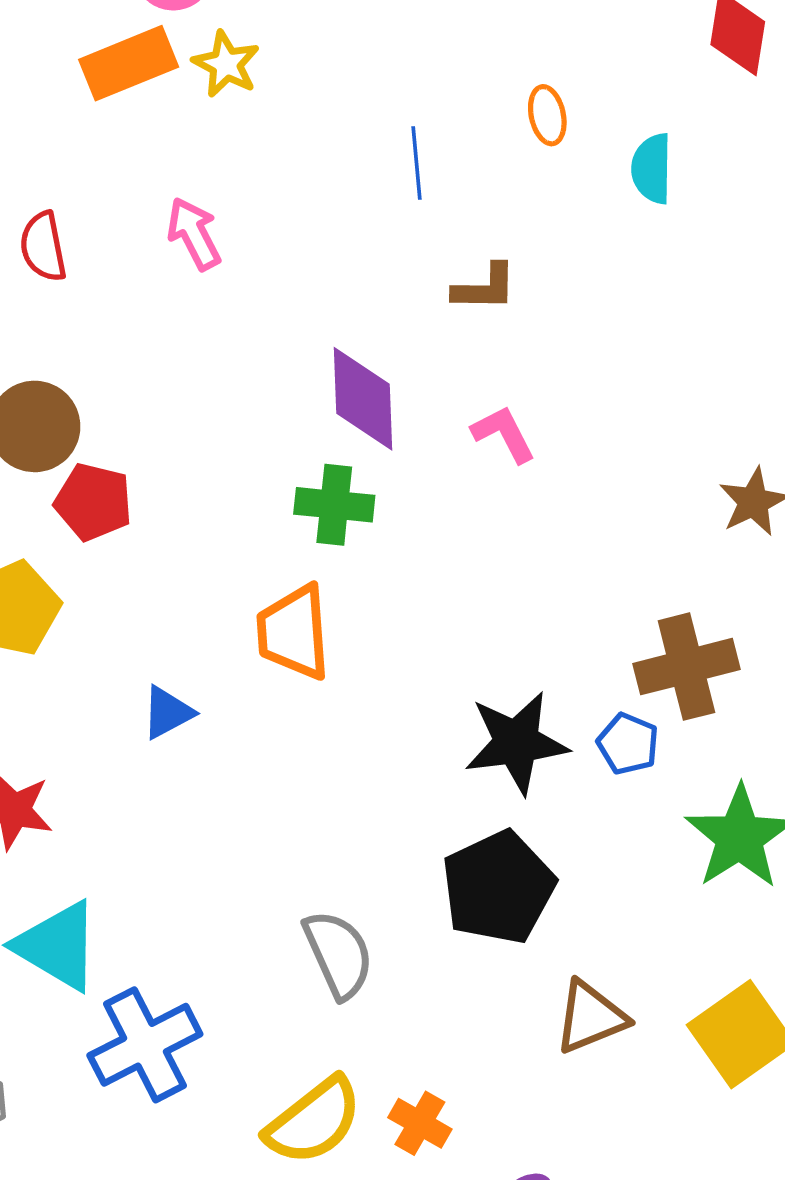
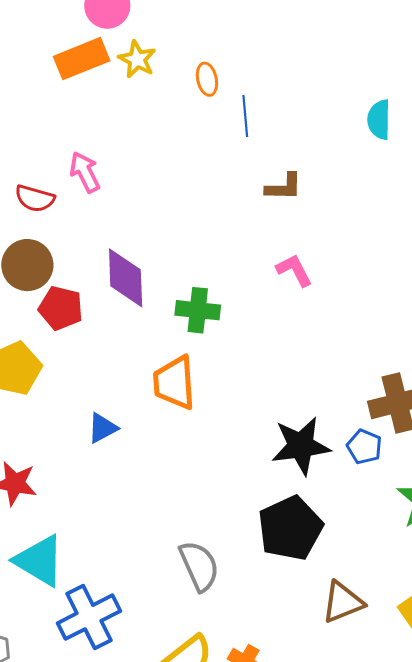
orange ellipse: (547, 115) -> (207, 79), moved
pink arrow: (194, 234) -> (85, 172), moved
red semicircle: (43, 247) -> (35, 198), moved, turned -63
purple diamond: (363, 399) -> (126, 278), moved

